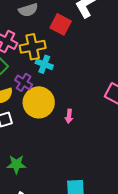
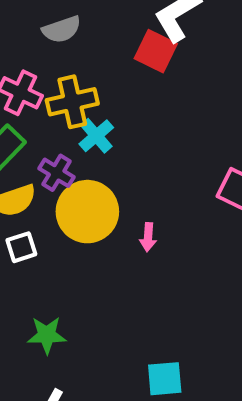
red square: (61, 24) -> (156, 51), moved
cyan cross: (44, 64) -> (96, 136), turned 30

